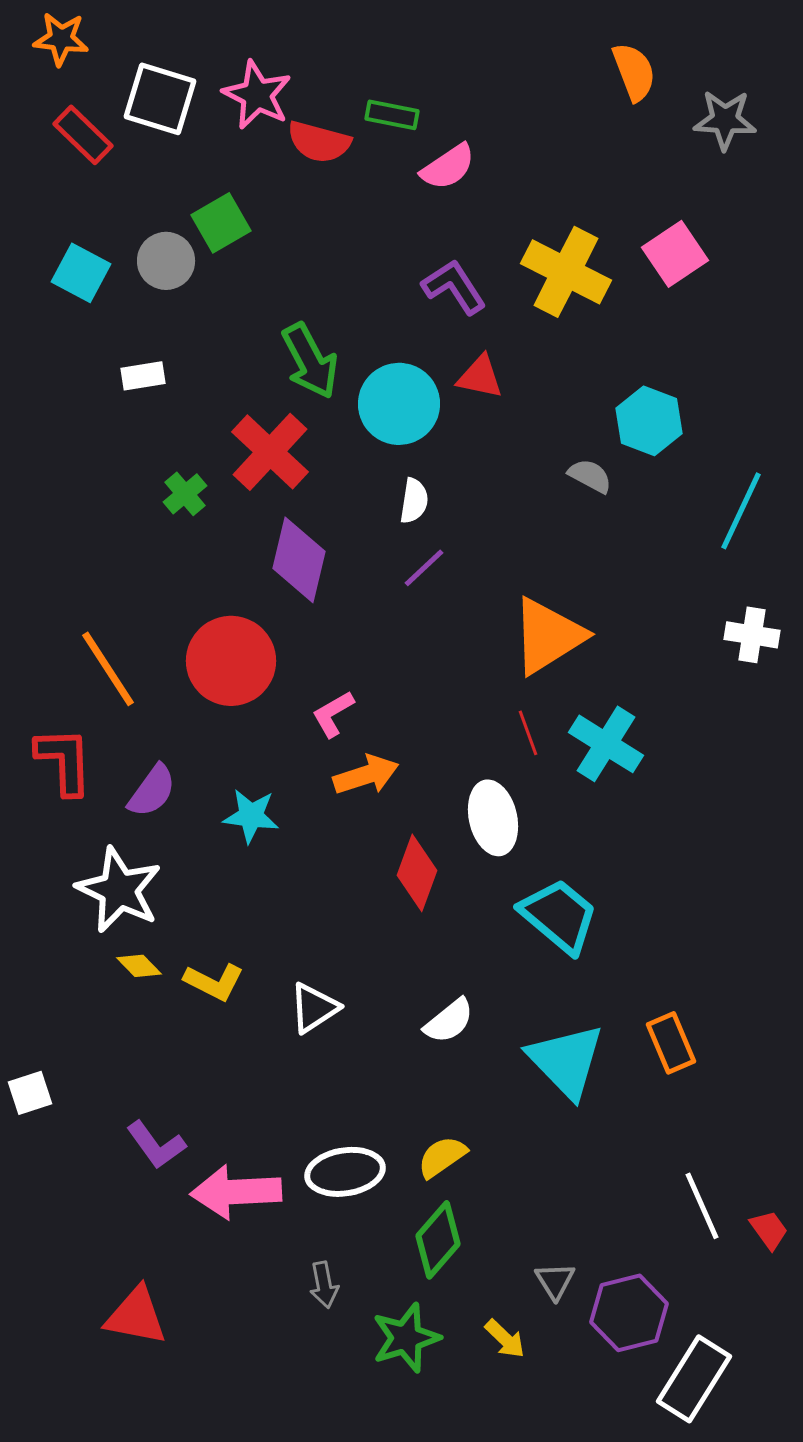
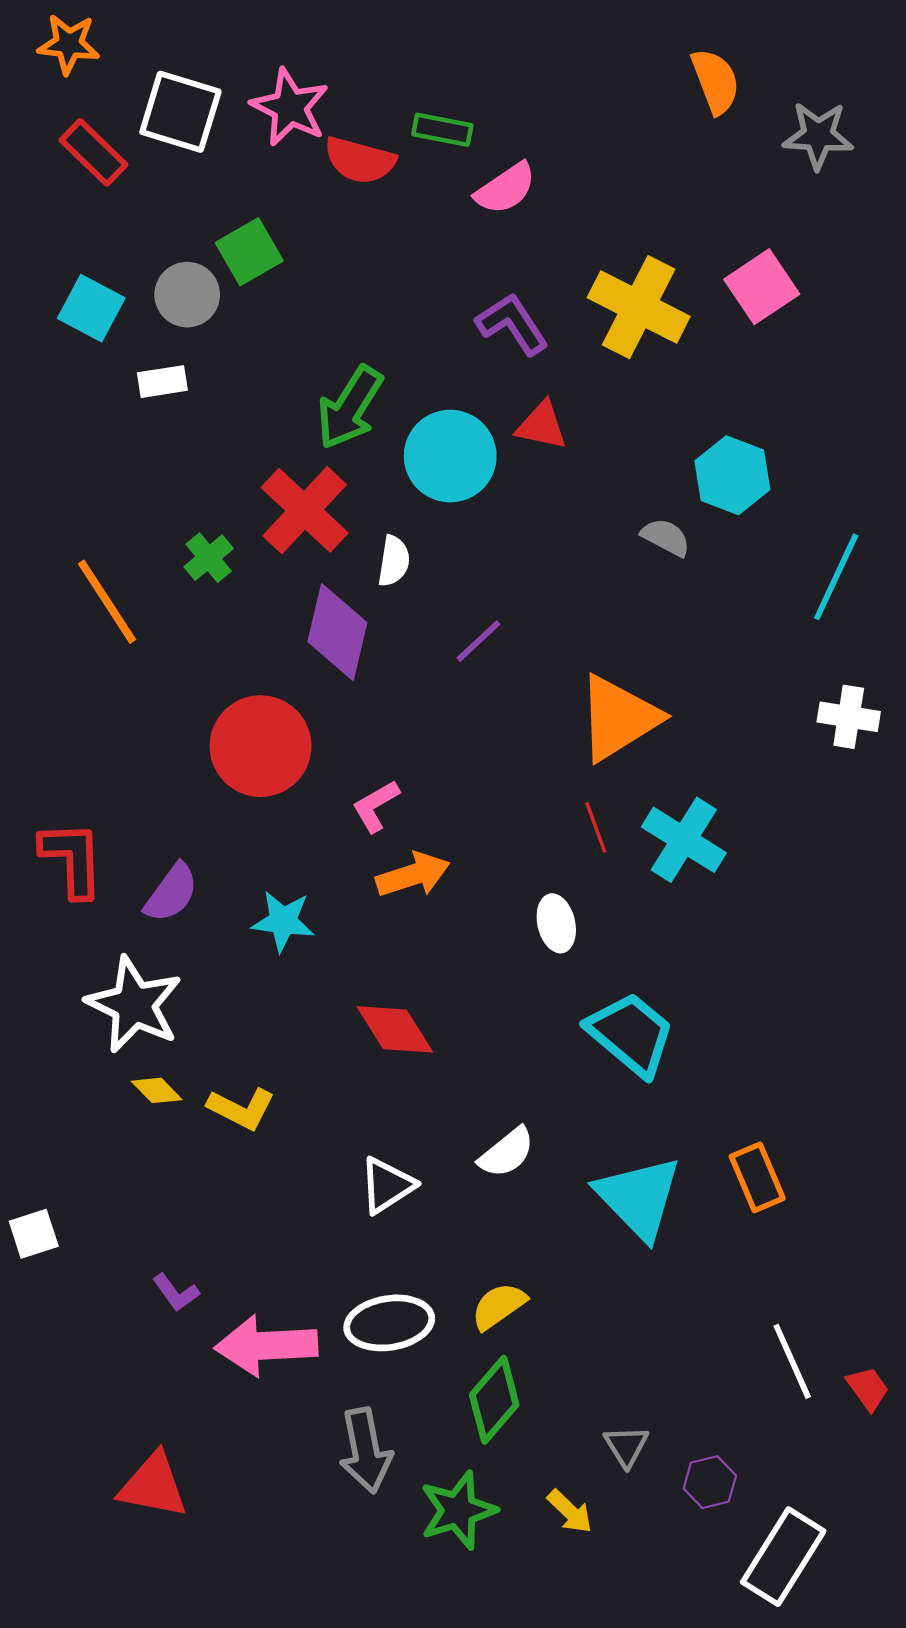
green arrow: (310, 361) -> (350, 407), turned 60
white rectangle: (143, 376) -> (162, 382), moved
white semicircle: (414, 501) -> (394, 561), moved
orange line: (108, 669) -> (107, 602), moved
white ellipse: (493, 818) -> (556, 923), size x0.7
red diamond: (417, 873) -> (395, 1029), moved, turned -52
white triangle: (314, 1008) -> (387, 1185), moved
purple L-shape: (156, 1145) -> (176, 1292), size x0.7
gray arrow: (324, 1285) -> (366, 1451), size x1.6
purple hexagon: (629, 1313) -> (710, 1482), size x0.6

